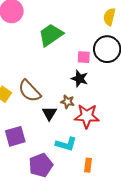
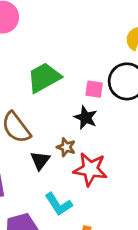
green trapezoid: (51, 35) -> (44, 78), moved
cyan L-shape: (66, 144) -> (59, 204), turned 35

